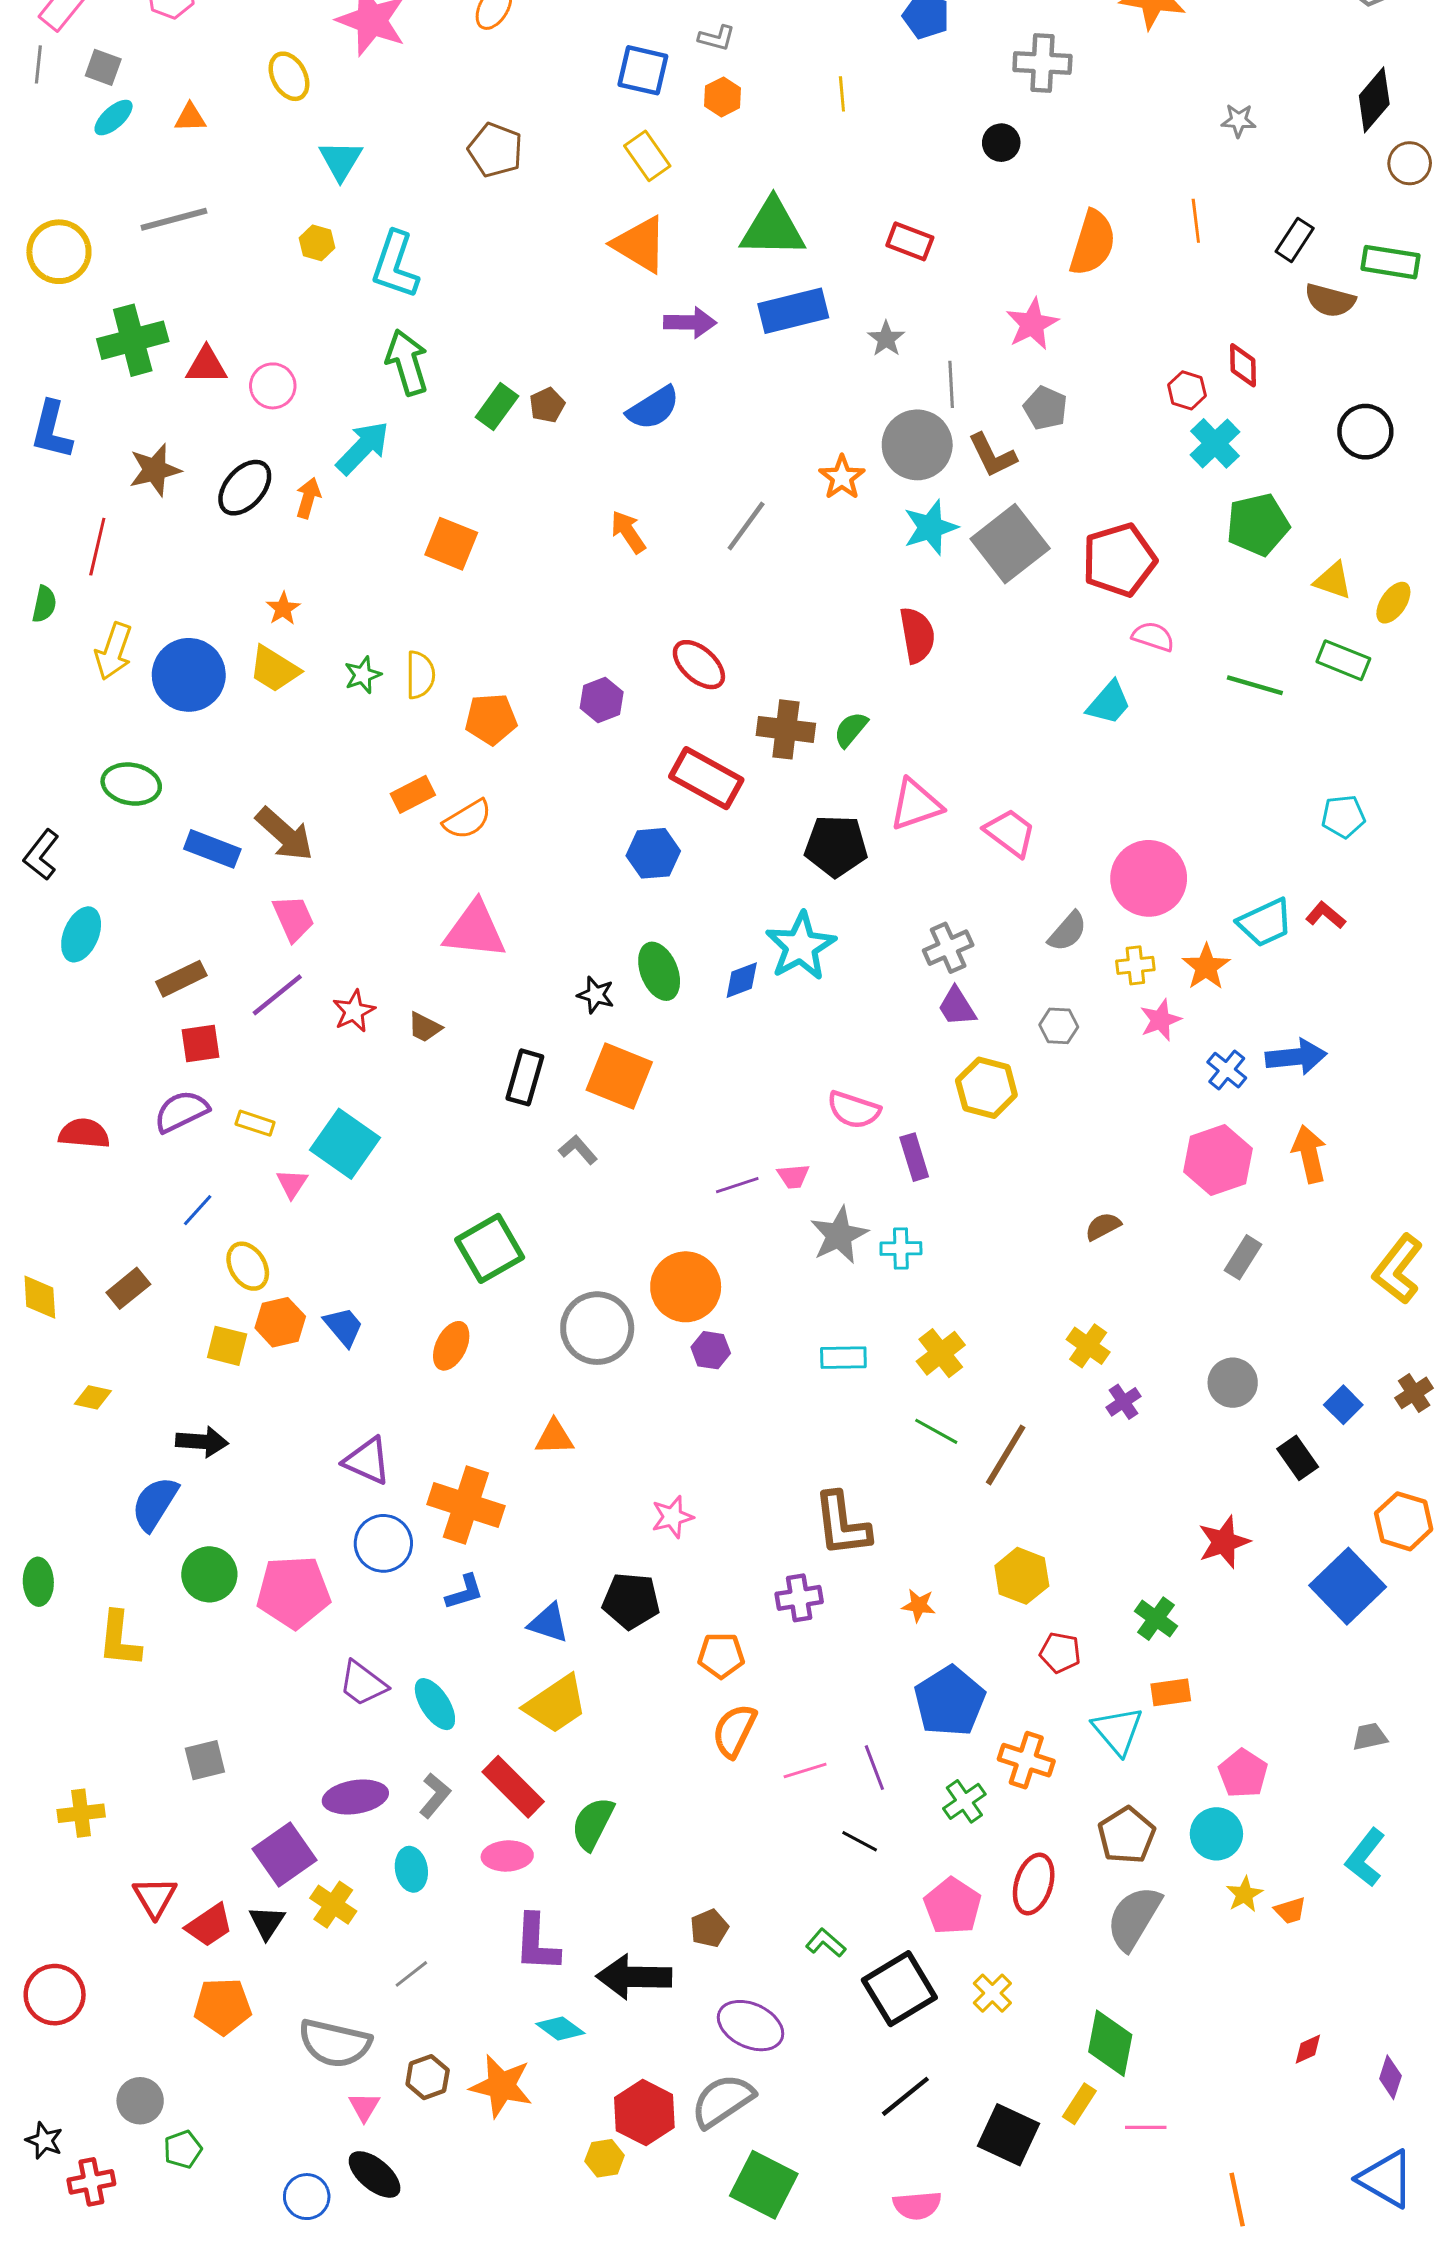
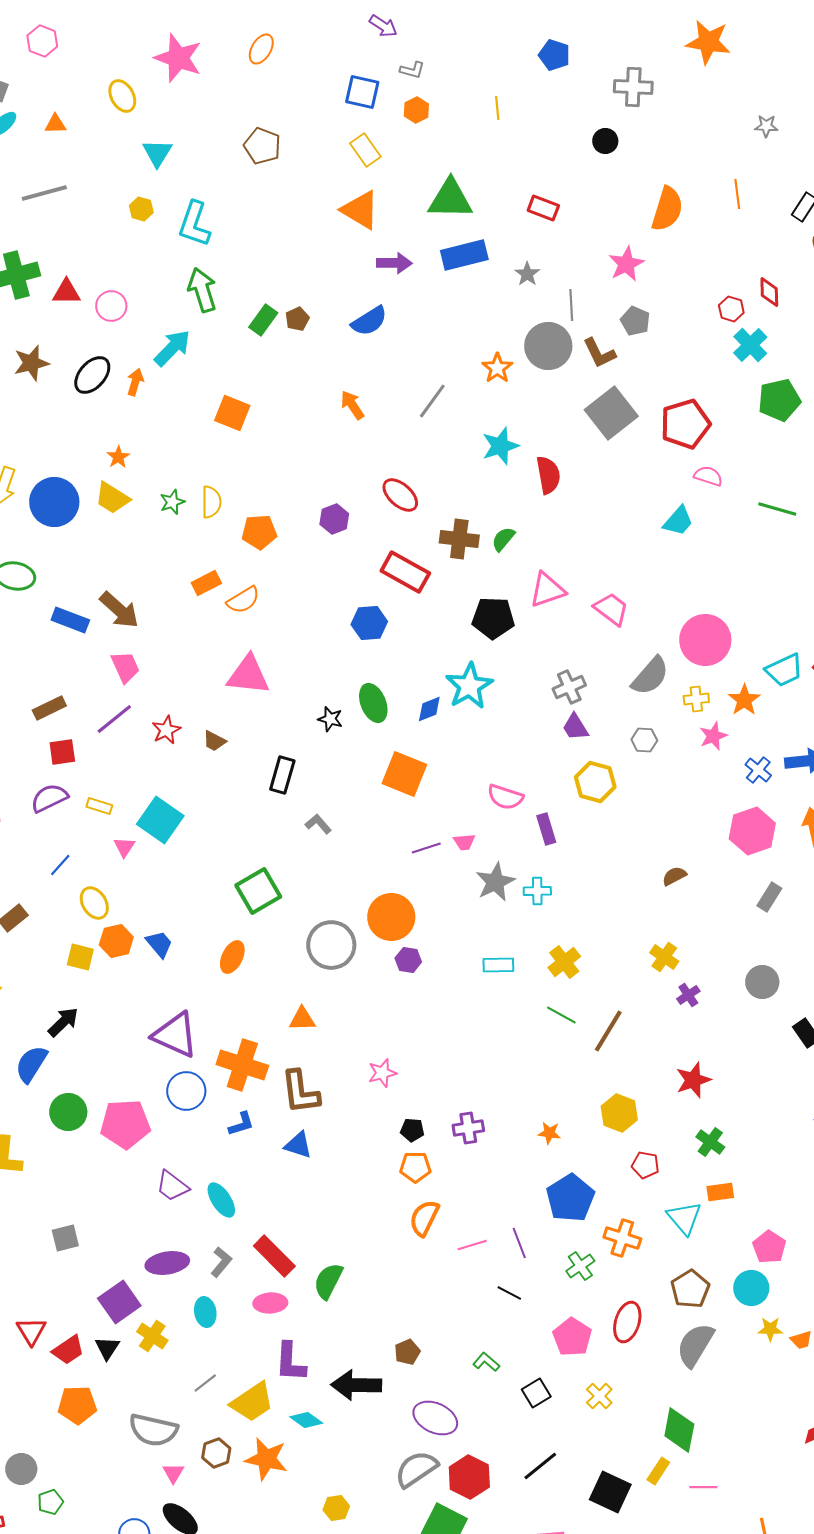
cyan star: (930, 527) -> (500, 446), moved
gray semicircle: (1068, 931) -> (650, 676), size x1.4
orange square: (619, 1076) -> (404, 774), moved
black arrow: (202, 1442) -> (63, 1022), turned -48
purple triangle: (367, 1461) -> (175, 1035), size x1.4
brown L-shape: (842, 1524) -> (300, 1092), moved
red star: (1224, 1542) -> (693, 1080), moved
black pentagon: (631, 1601) -> (412, 1130), moved, size x0.6
yellow trapezoid: (556, 1704) -> (252, 1402), moved
yellow star: (1244, 1894) -> (770, 1329), turned 30
black square: (899, 1989) -> (536, 1393), size x0.6
red hexagon: (644, 2113) -> (469, 1477), moved

